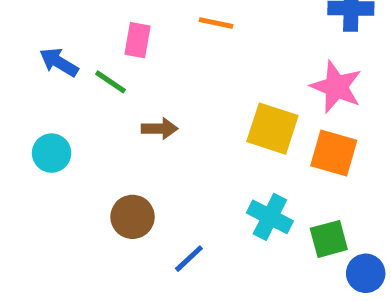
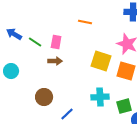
orange line: (216, 23) -> (85, 22), moved
pink rectangle: (137, 40) -> (56, 42), moved
cyan cross: (270, 217) -> (100, 97), turned -30

